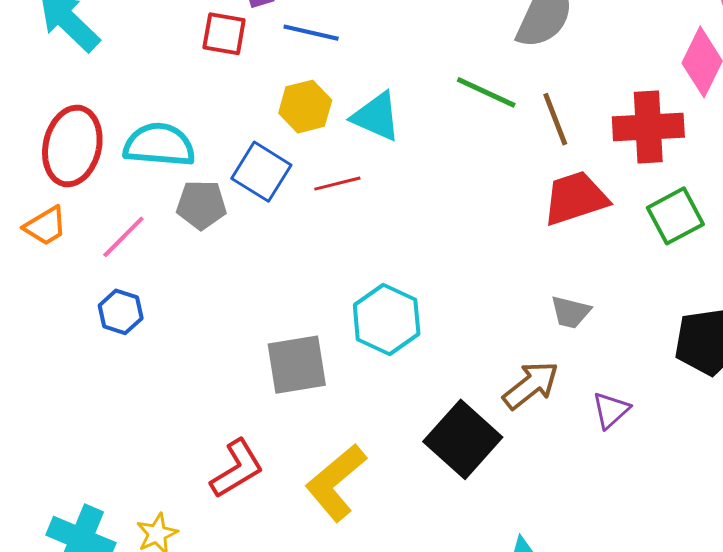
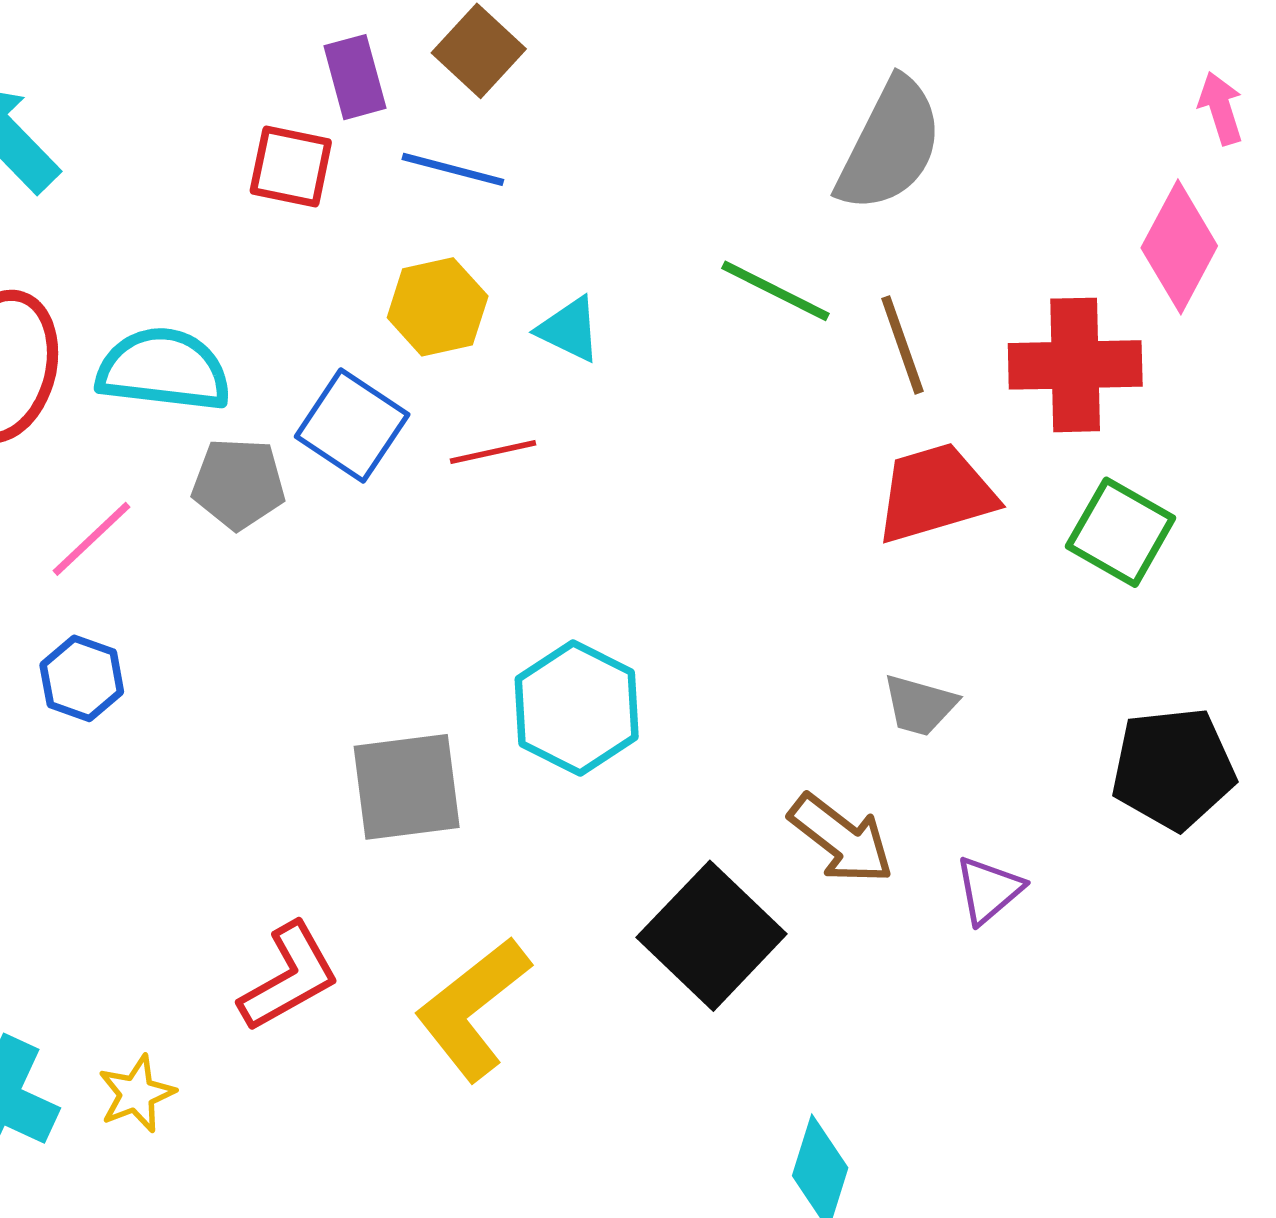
cyan triangle: (376, 116) -> (569, 329), size x0.7
green square: (675, 216) -> (1121, 532), turned -34
brown arrow: (531, 385) -> (841, 839), turned 74

